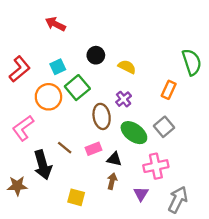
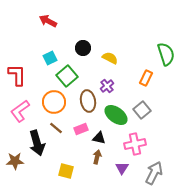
red L-shape: (20, 69) -> (17, 75), moved, turned -50
orange circle: (48, 97) -> (54, 102), moved

